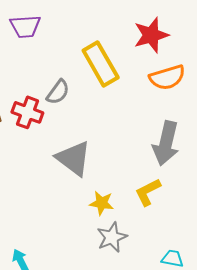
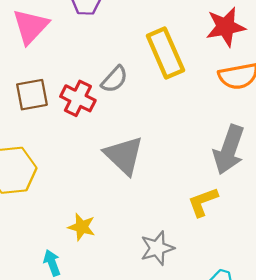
yellow star: (102, 203) -> (82, 227), moved

